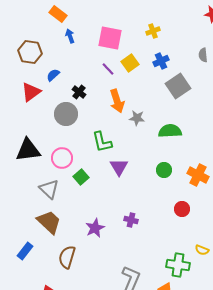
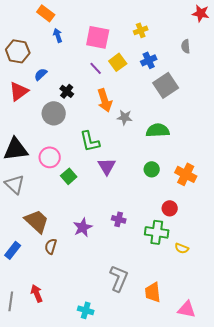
gray semicircle: (203, 55) -> (186, 46), moved
gray triangle: (49, 189) -> (15, 184), moved
yellow semicircle: (202, 250) -> (182, 248), moved
brown semicircle: (67, 257) -> (51, 246), moved, size x0.7
green cross: (178, 265) -> (157, 232), moved

